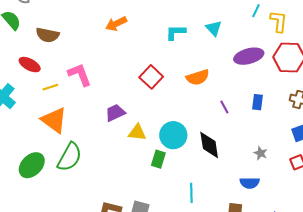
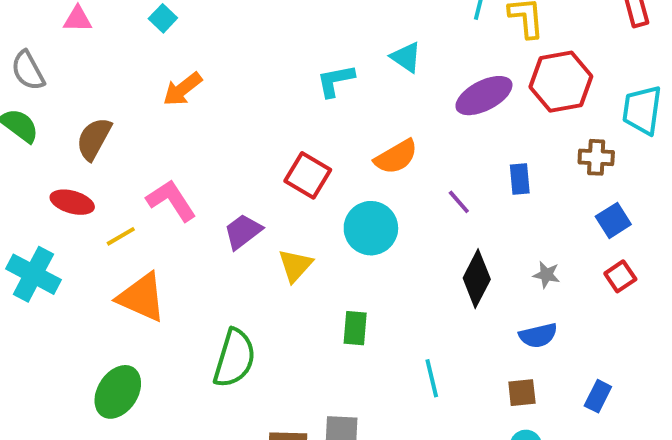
orange arrow: (116, 24) -> (182, 89), moved
brown semicircle: (48, 35) -> (94, 139), turned 120
purple trapezoid: (115, 113) -> (243, 231), moved
yellow triangle: (137, 132) -> (295, 265), moved, turned -42
cyan circle: (173, 135) -> (371, 228), moved
black diamond: (209, 145) -> (477, 279), moved, turned 48
green semicircle: (70, 157) -> (234, 358), moved

